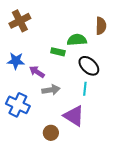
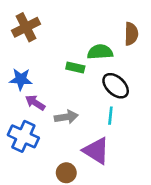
purple arrow: (37, 72) -> (35, 103), moved

